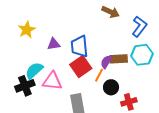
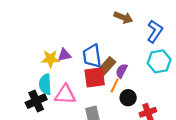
yellow star: (27, 30) -> (50, 59), moved, turned 30
brown rectangle: (119, 59) -> (107, 66), moved, turned -42
red square: (81, 67) -> (95, 77), turned 30
cyan semicircle: (34, 71) -> (45, 84), turned -48

